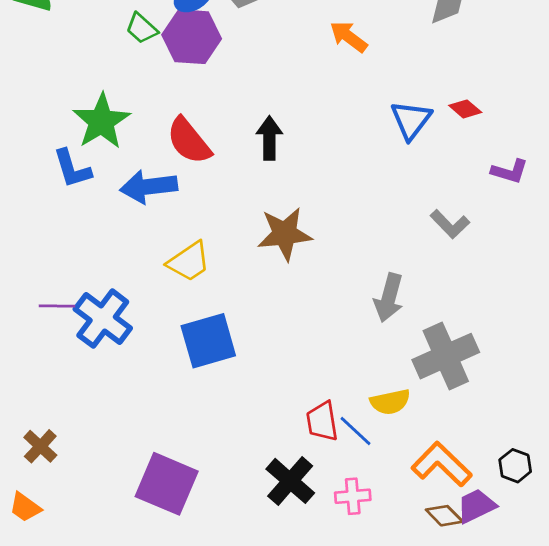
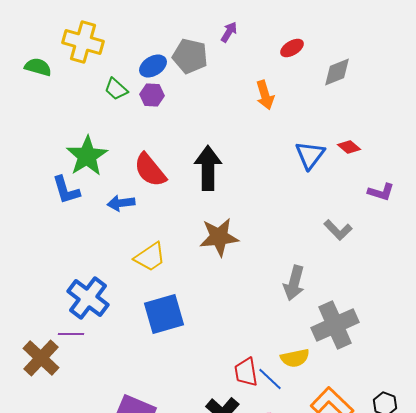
purple hexagon: (192, 37) -> (152, 95), size x0.6
orange arrow: (349, 37) -> (265, 95), turned -144
black arrow: (269, 138) -> (208, 168), size x1.4
blue arrow: (149, 187) -> (121, 203), size x0.7
purple line: (57, 306) -> (71, 334), moved
brown cross: (40, 446) -> (41, 358), moved, size x1.5

